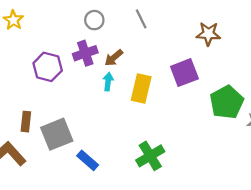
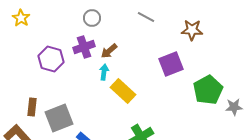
gray line: (141, 19) -> (146, 17), moved, turned -36
yellow rectangle: (141, 89) -> (123, 91), moved, turned -60

